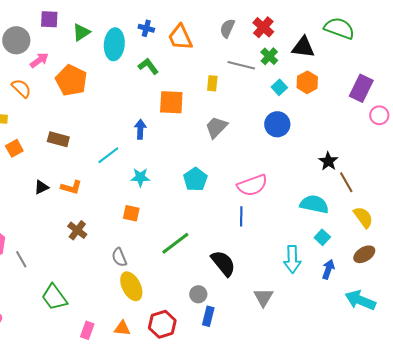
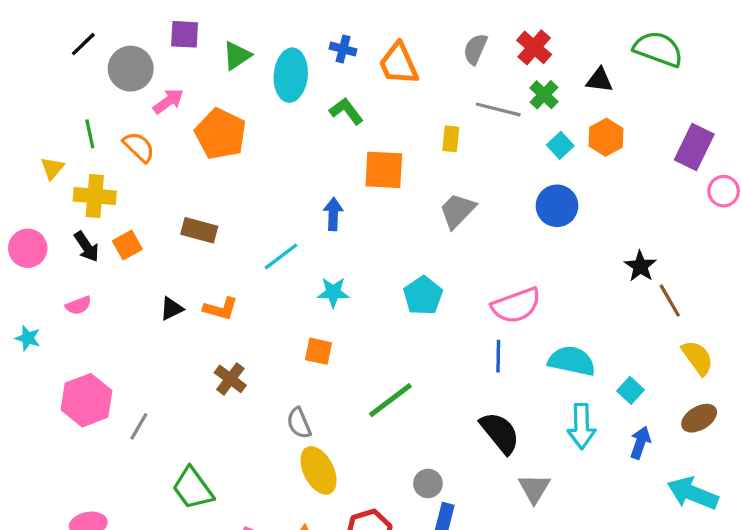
black triangle: (303, 47) -> (599, 80), size x0.7
cyan semicircle: (314, 204) -> (572, 361), moved
gray line: (21, 259) -> (139, 426), turned 60
black semicircle: (223, 263) -> (500, 433), moved

